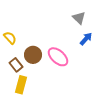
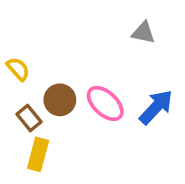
gray triangle: (79, 18) -> (143, 33), turned -32
blue arrow: (86, 39) -> (156, 107), moved, size x1.5

